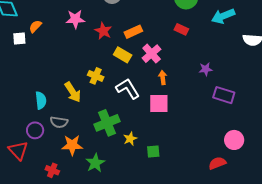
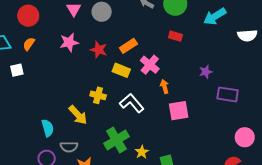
orange semicircle: (35, 26) -> (29, 44), moved
pink square: (159, 104) -> (179, 111), moved

